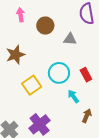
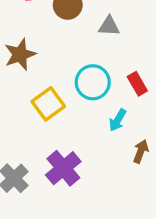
cyan arrow: (73, 96) -> (118, 120), turned -112

